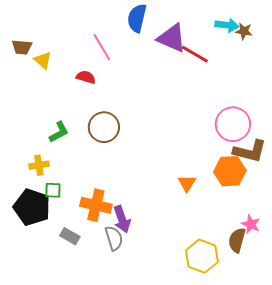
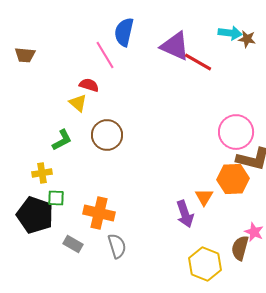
blue semicircle: (137, 18) -> (124, 32), moved
yellow triangle: (43, 60) -> (78, 103), moved
orange triangle: (187, 183) -> (204, 197), moved
purple arrow: (122, 219) -> (185, 214), moved

